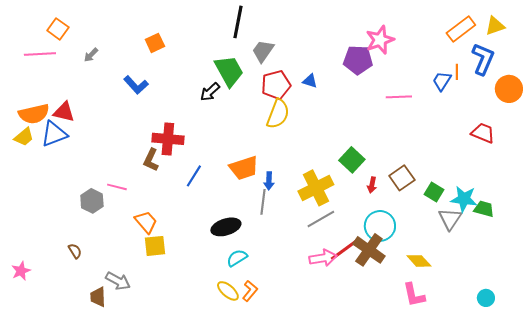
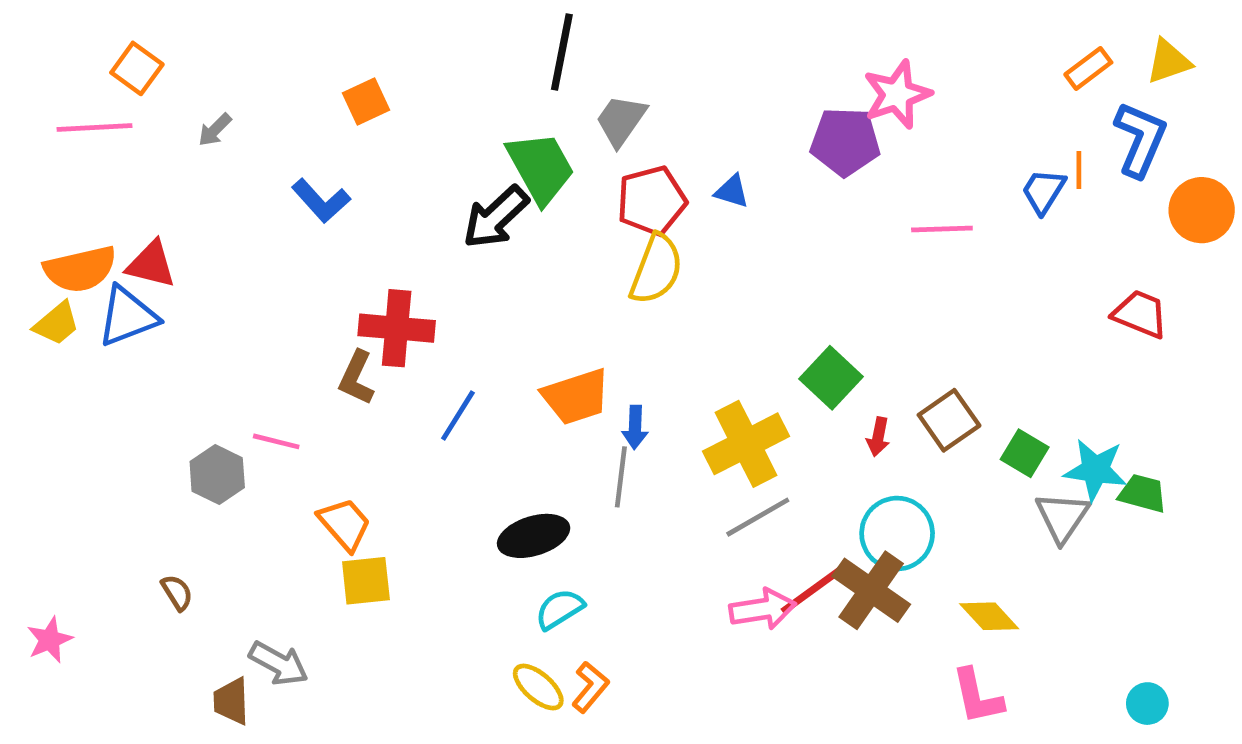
orange rectangle: (461, 29) -> (1088, 68), size x0.7
black arrow: (210, 92) -> (496, 217), size x1.4

